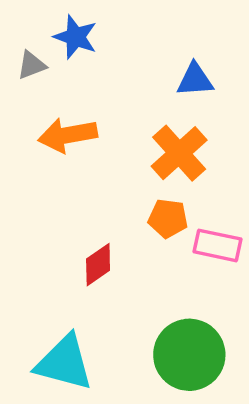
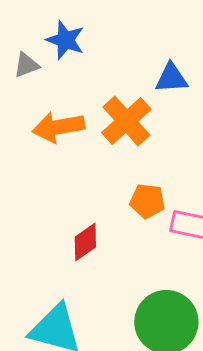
orange cross: (179, 153) -> (126, 121), moved

